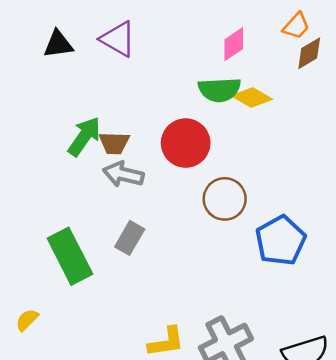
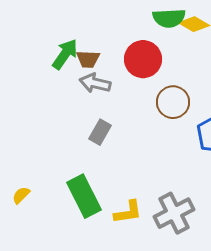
green rectangle: (70, 256) -> (84, 196), moved

